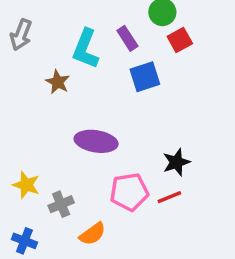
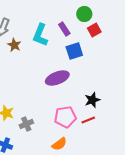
brown star: (58, 82) -> (14, 45), moved
purple ellipse: (96, 141) -> (57, 78), moved, turned -30
orange semicircle: (93, 234) -> (59, 144), moved

